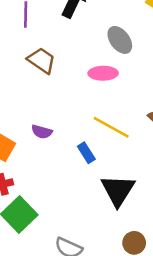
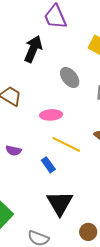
pink ellipse: (103, 73) -> (51, 115), moved
black triangle: (118, 190) -> (60, 203), moved

